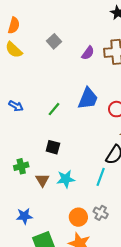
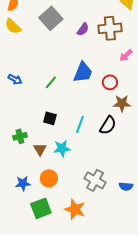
gray square: (54, 41) -> (51, 18), size x1.6
cyan line: (101, 177) -> (80, 124), moved
gray cross: (101, 213) -> (95, 180), size x1.5
orange circle: (78, 217) -> (49, 178), moved

